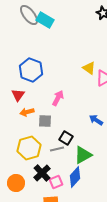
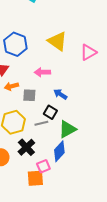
yellow triangle: (89, 68) -> (57, 41), moved, size x1.5
pink arrow: (58, 98) -> (42, 72), turned -119
blue arrow: (96, 120) -> (60, 94), moved
pink square: (56, 182) -> (43, 166), moved

